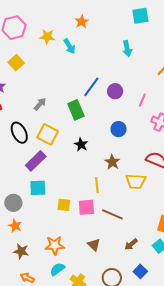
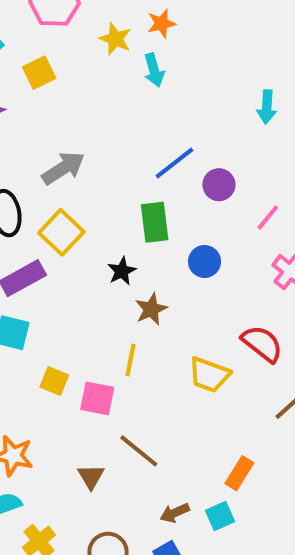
orange star: (82, 22) -> (161, 23), moved
gray arrow: (40, 104) -> (63, 168), size x1.5
green rectangle: (76, 110) -> (155, 222), moved
brown star: (112, 162) -> (151, 309), moved
brown line: (112, 214) -> (139, 451), moved
brown arrow: (131, 244) -> (175, 513), moved

